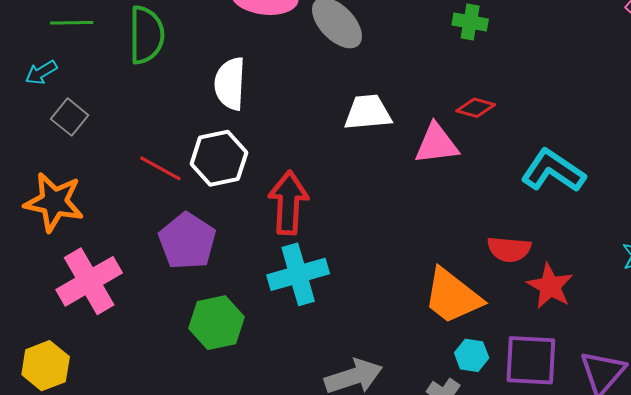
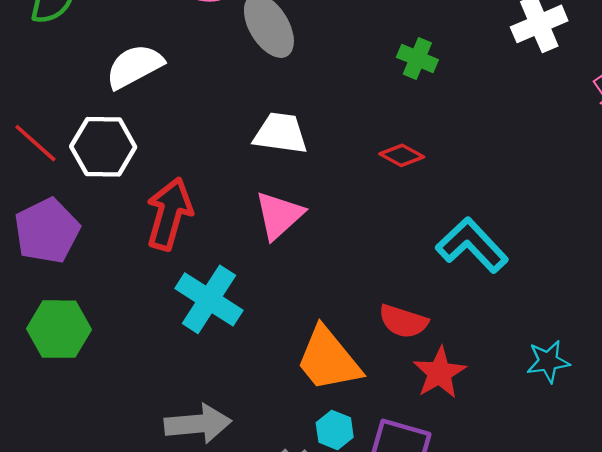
white semicircle: (230, 84) -> (134, 66), turned 46
pink triangle: (436, 144) -> (279, 215), moved, turned -48
cyan cross: (298, 274) -> (209, 299), moved, turned 36

